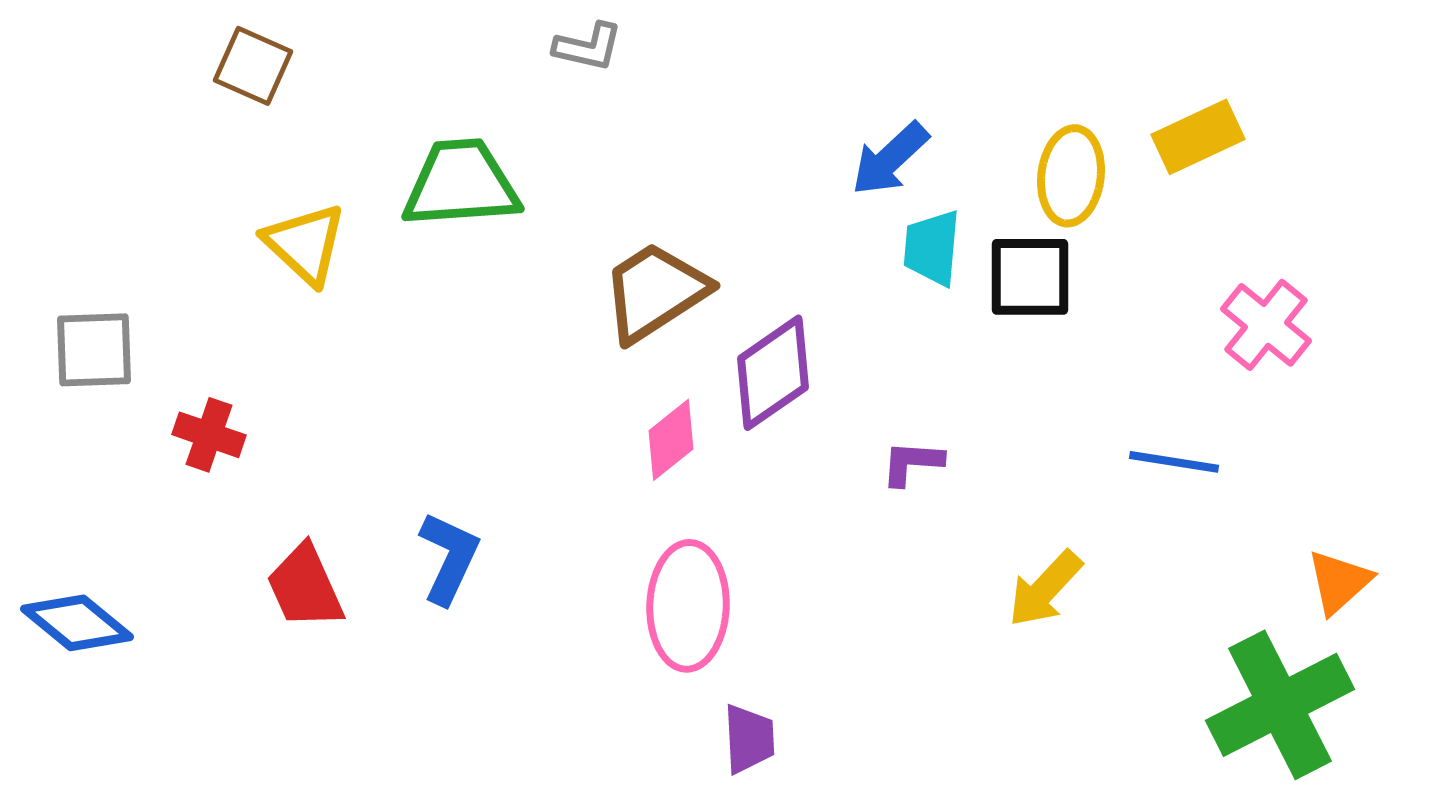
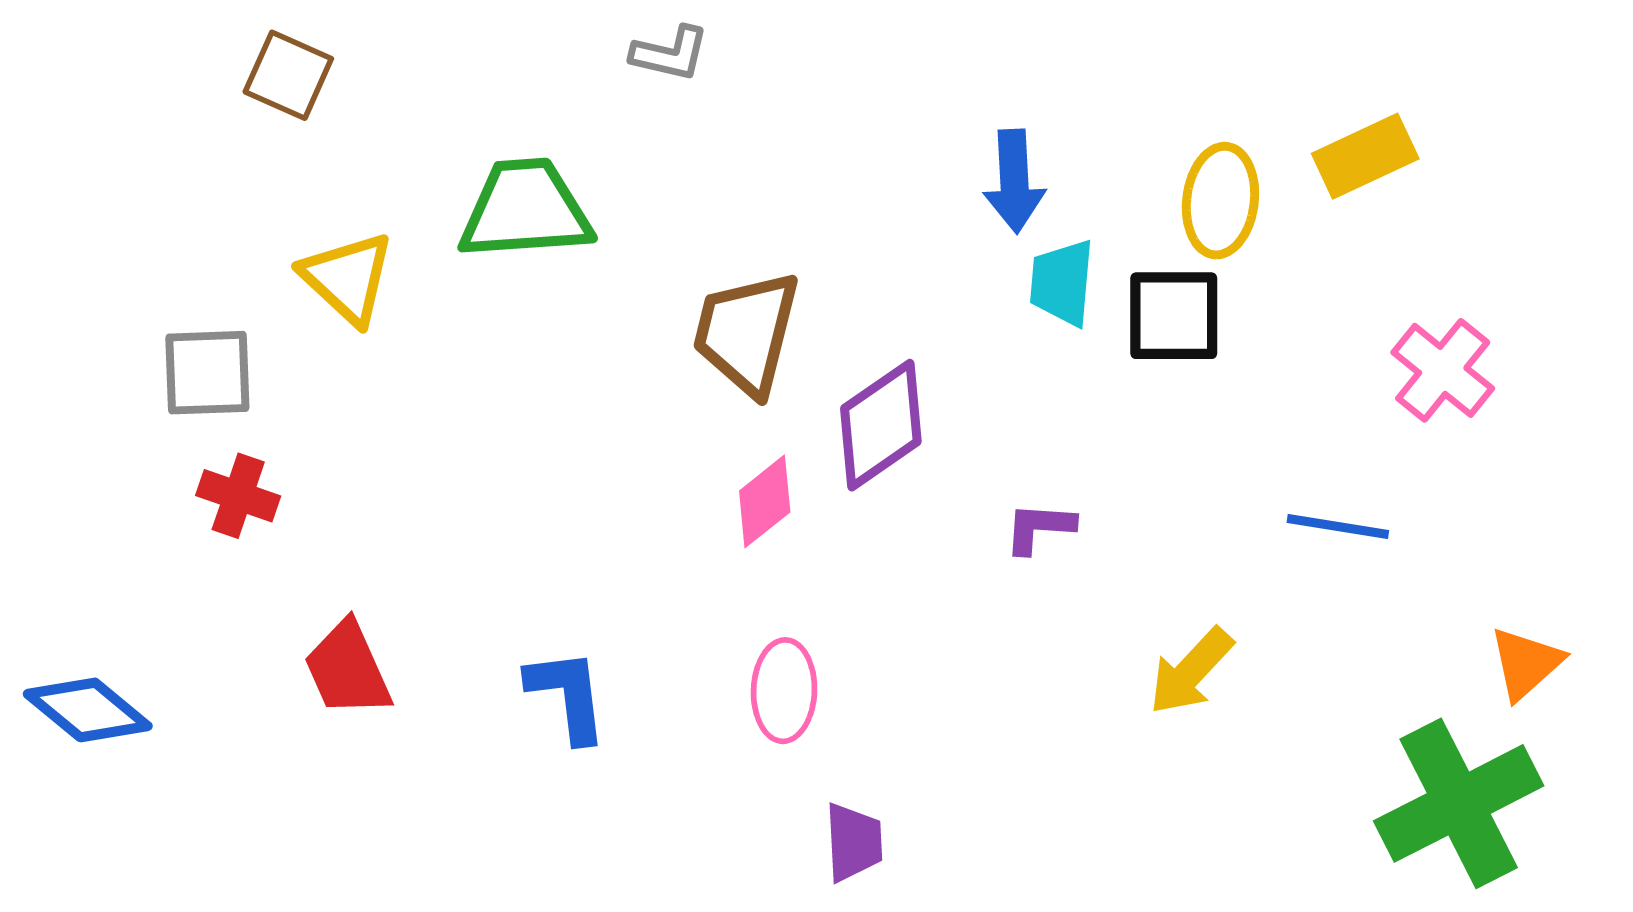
blue arrow: (890, 159) -> (1014, 181), turned -50
brown trapezoid: (655, 292) -> (746, 333), turned -43
gray square: (94, 350) -> (207, 373), moved
blue L-shape: (449, 558) -> (567, 695), moved, turned -32
pink ellipse: (688, 606) -> (784, 691), size x0.7

